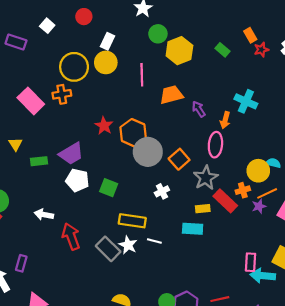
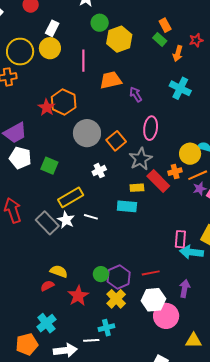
orange rectangle: (250, 35) -> (165, 25), moved
orange arrow: (225, 120) -> (178, 53), moved
orange hexagon: (133, 133) -> (64, 102), moved
purple star: (259, 206) -> (200, 189), moved
yellow rectangle: (132, 221) -> (71, 197), turned -40

